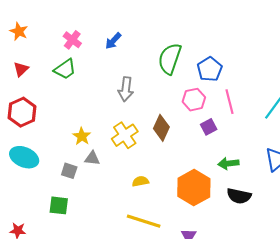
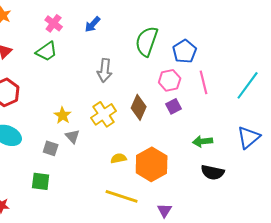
purple square: (209, 127) -> (174, 106), moved
gray triangle: (92, 158) -> (73, 136), turned 42
orange hexagon: (194, 188) -> (152, 164), moved

